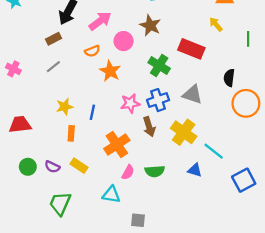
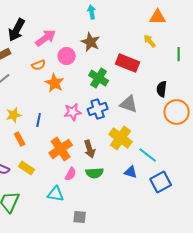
brown arrow: (149, 127) -> (90, 149), moved
orange rectangle: (71, 133) -> (20, 139), turned -32
blue square: (244, 180) -> (161, 182), moved

